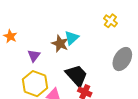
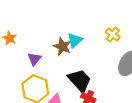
yellow cross: (110, 21) -> (113, 35), moved

